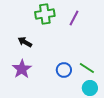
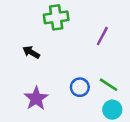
purple line: (74, 18) -> (102, 36), moved
purple star: (22, 69) -> (36, 98), moved

